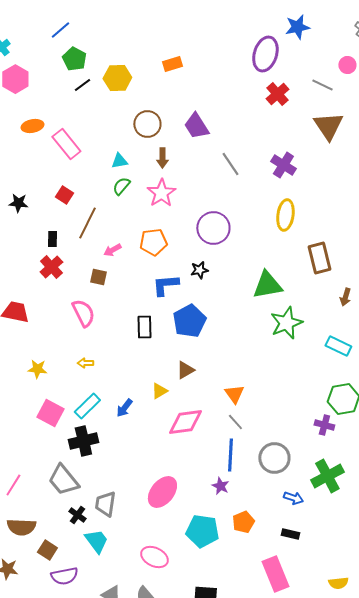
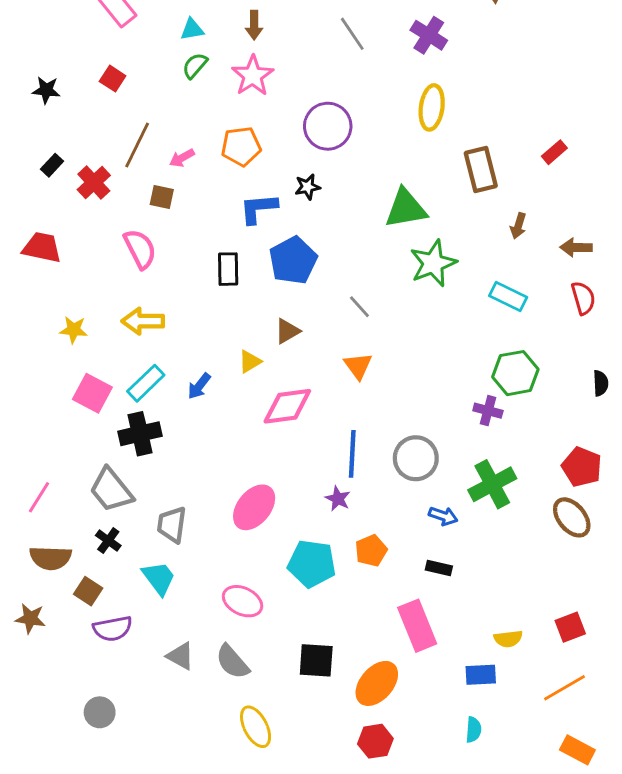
brown line: (87, 223) -> (137, 145), moved
black rectangle: (52, 239) -> (52, 165), moved, turned 42
yellow arrow: (85, 363) -> (143, 321), size x1.8
gray line: (235, 422) -> (359, 307), moved
black cross: (77, 515) -> (108, 541), moved

